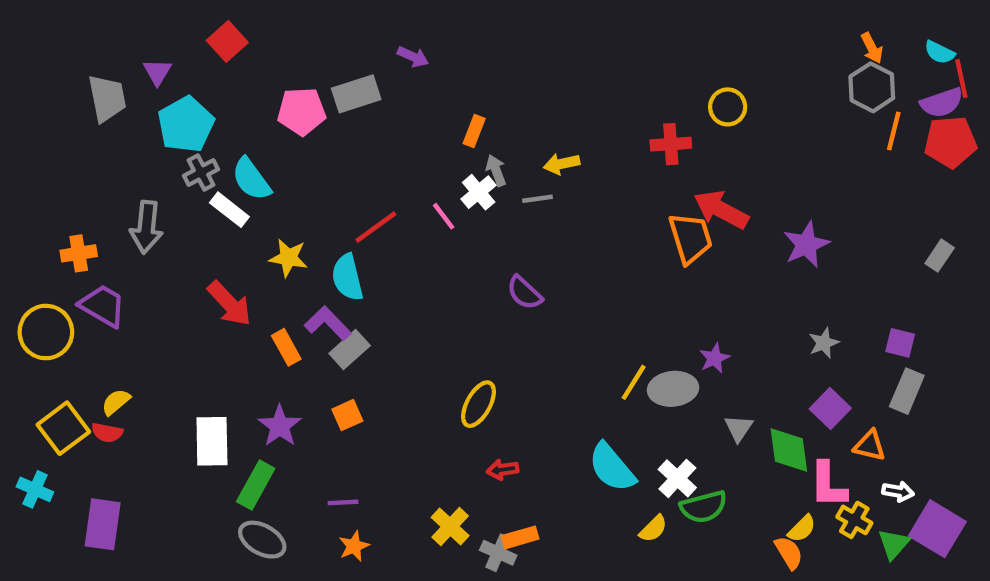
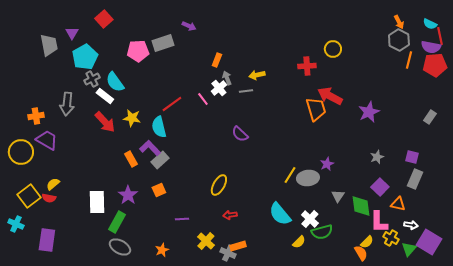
purple semicircle: (942, 103) -> (431, 47), turned 30
red arrow: (229, 304) -> (105, 122), moved
purple line: (343, 502) -> (182, 219), moved

